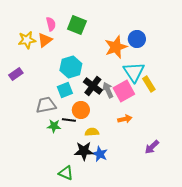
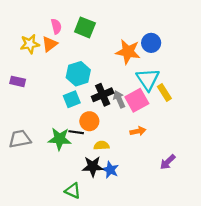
orange star: (116, 47) -> (128, 52), turned 30
purple rectangle: (16, 74) -> (18, 81), turned 48
black cross: (93, 86) -> (103, 95), turned 30
gray trapezoid: (46, 105) -> (20, 139), moved
green star: (54, 126) -> (60, 139), size x1.5

